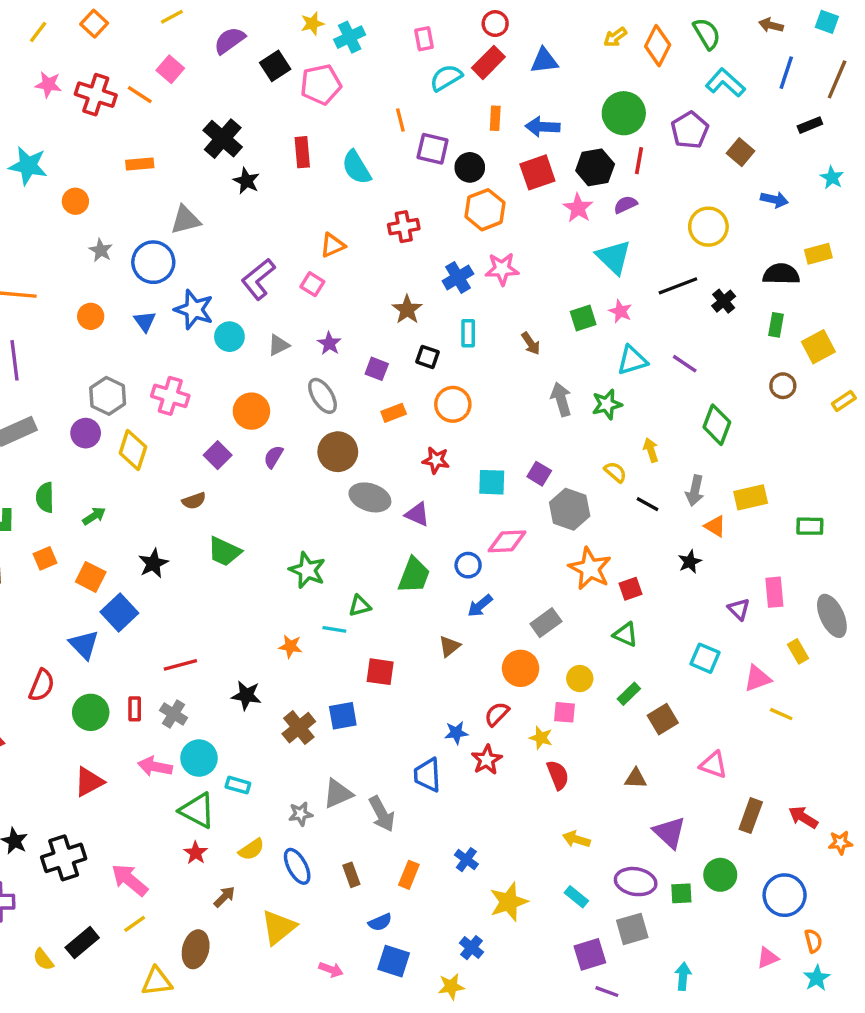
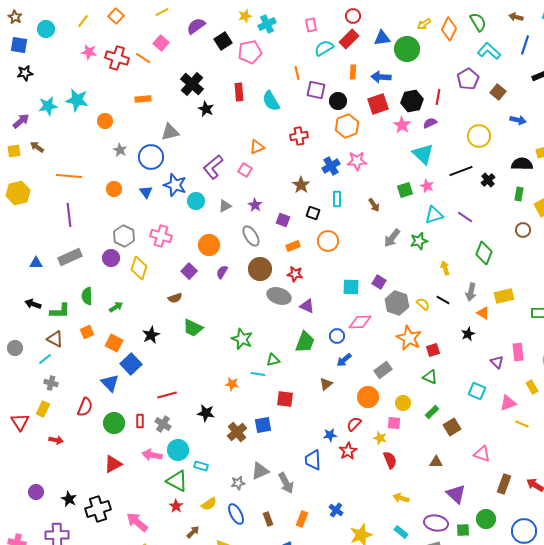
green circle: (624, 113) -> (407, 49), moved
gray arrow: (561, 399) -> (392, 238), turned -126
red star: (436, 460) -> (295, 274), moved
yellow semicircle: (615, 472) -> (423, 304), moved

